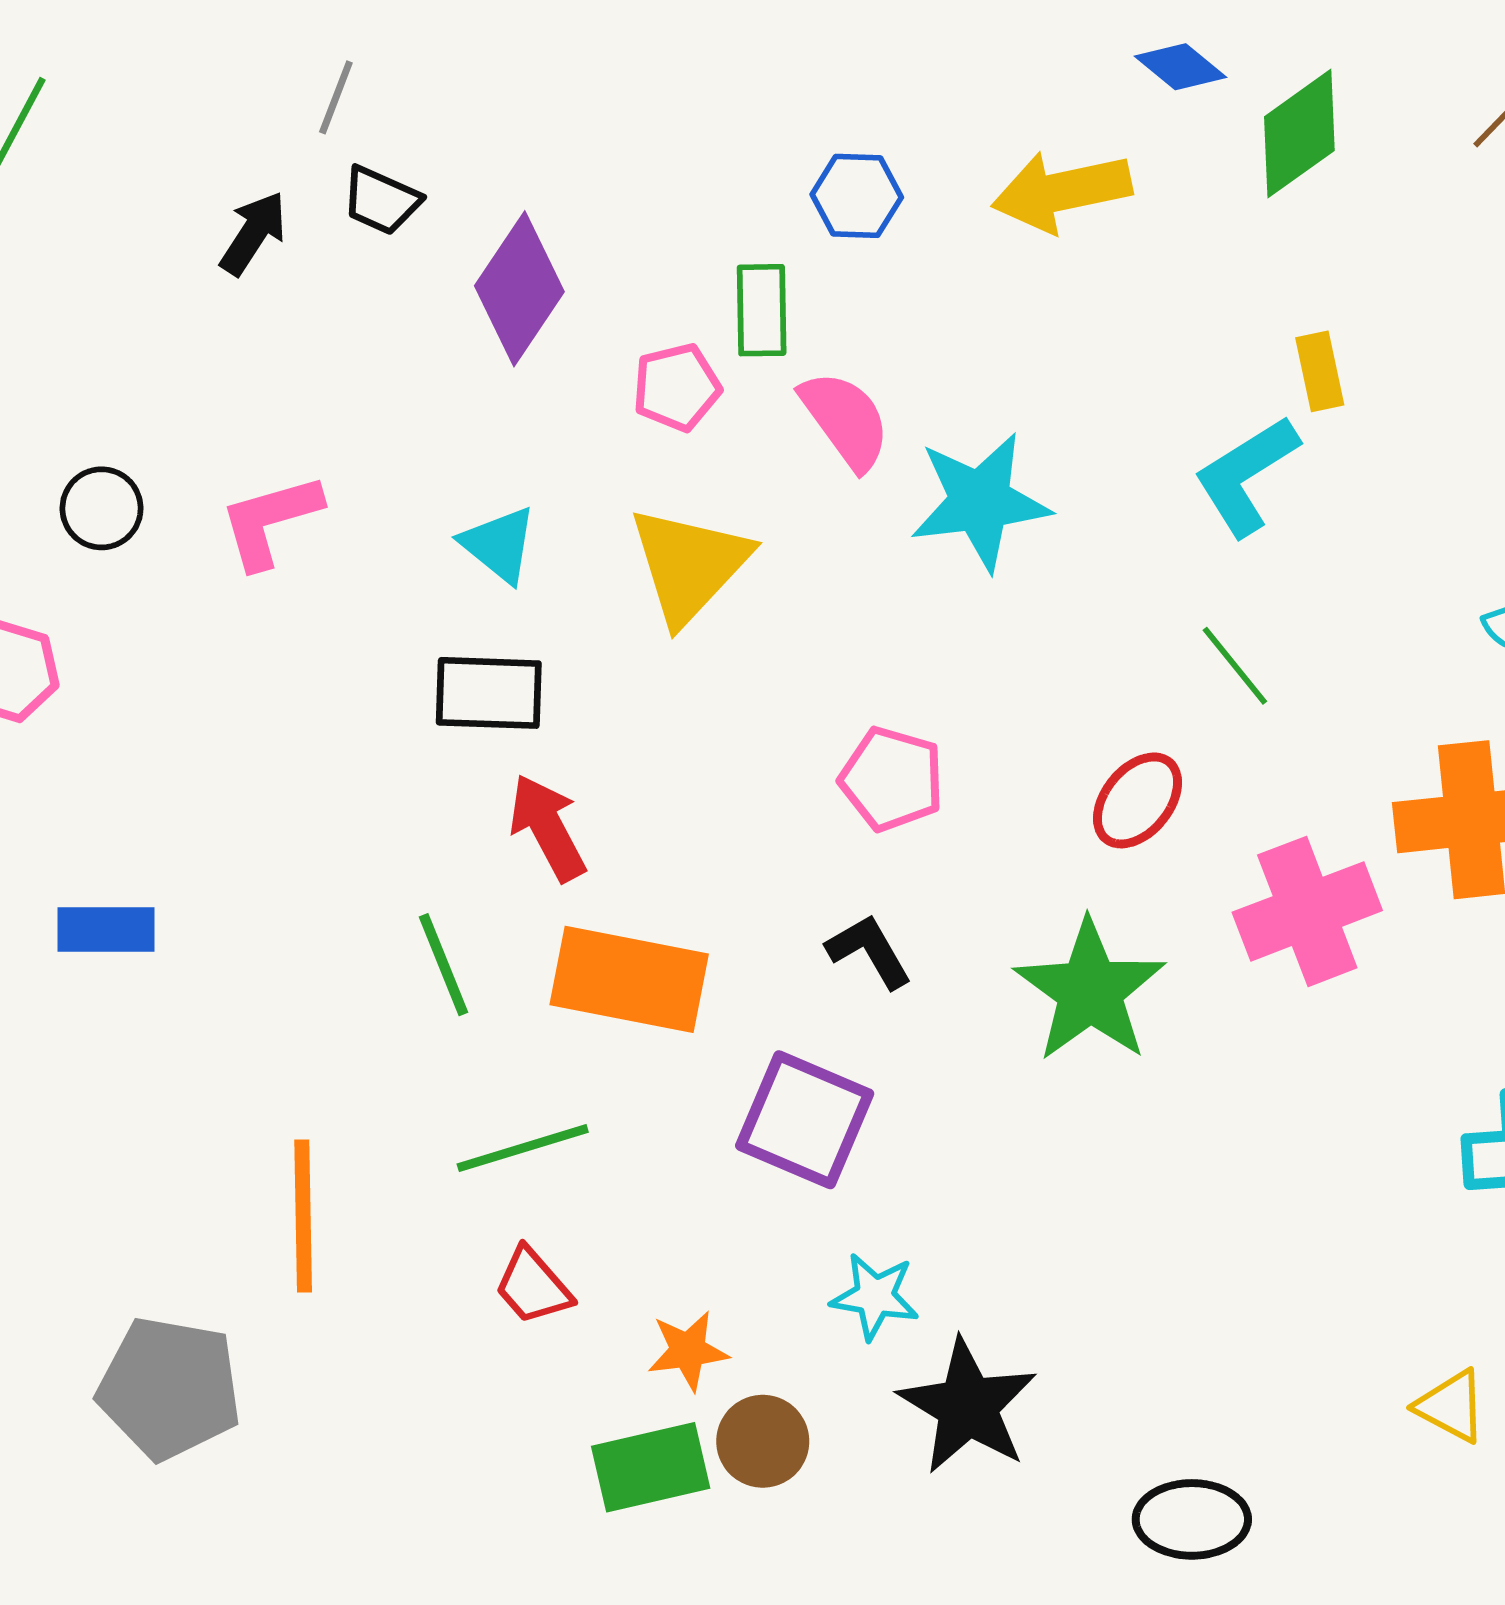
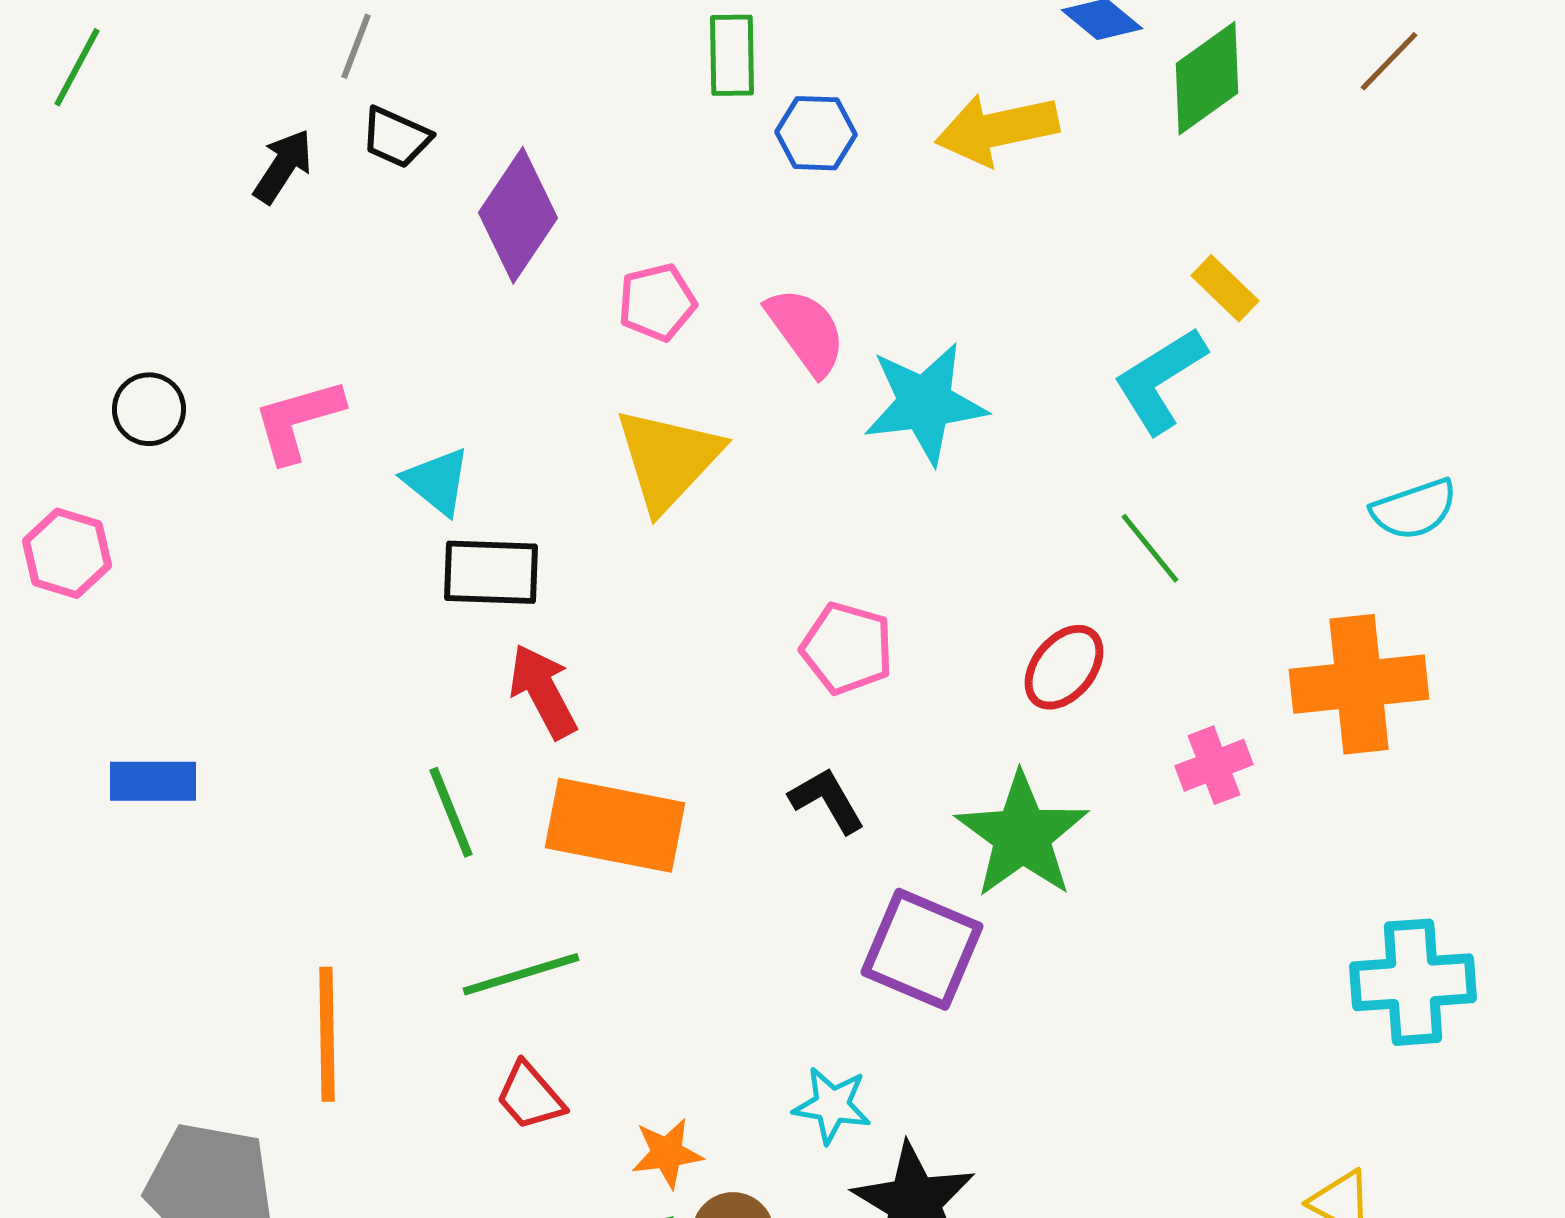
green rectangle: (762, 310) -> (732, 55), moved
yellow rectangle: (1320, 371) -> (1225, 288), turned -34
cyan triangle: (499, 545) -> (437, 481), moved
pink cross: (1307, 911) -> (1214, 765), size x0.6
purple square: (805, 1120) -> (922, 949), moved

